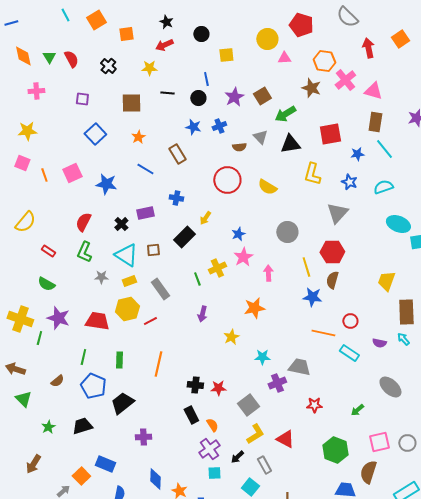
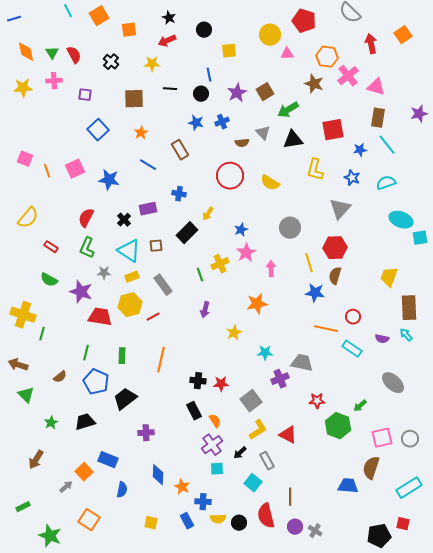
pink cross: (36, 91) -> (54, 81), moved
yellow star: (27, 131) -> (23, 88), moved
purple star: (58, 318) -> (81, 292), moved
green hexagon: (335, 450) -> (338, 426), moved

